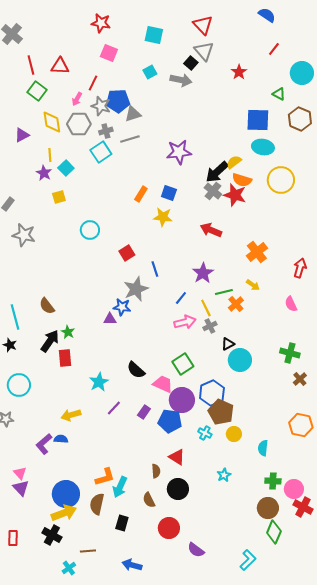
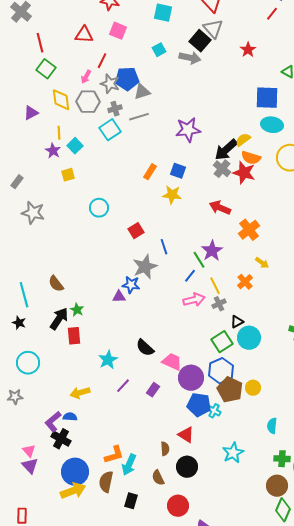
red line: (274, 49) -> (272, 14), moved
black square: (191, 63) -> (200, 41), size x1.5
red triangle: (60, 66) -> (84, 35), moved
orange cross: (257, 252) -> (249, 230), moved
green line: (224, 292) -> (199, 260), moved, turned 72
green square: (183, 364) -> (222, 342), moved
blue pentagon: (170, 421) -> (199, 405), moved
yellow circle: (234, 434) -> (253, 388), moved
cyan star: (224, 475) -> (233, 453), size x1.5
black cross: (52, 535) -> (61, 439), moved

